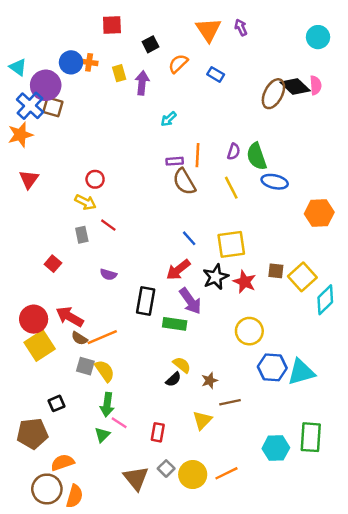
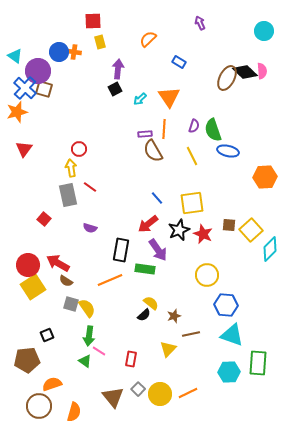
orange triangle: (208, 30) -> (169, 97), moved
black square: (151, 44) -> (115, 89), moved
orange semicircle: (178, 64) -> (148, 39), moved
yellow rectangle: (119, 73) -> (100, 42), moved
yellow arrow: (85, 202) -> (71, 168), turned -126
gray rectangle: (82, 235) -> (68, 195), size x1.6
orange line: (102, 337) -> (110, 280), moved
cyan triangle: (301, 372) -> (232, 335), moved, turned 35
green triangle: (102, 435) -> (85, 361), turned -40
orange semicircle: (75, 496) -> (74, 412), moved

